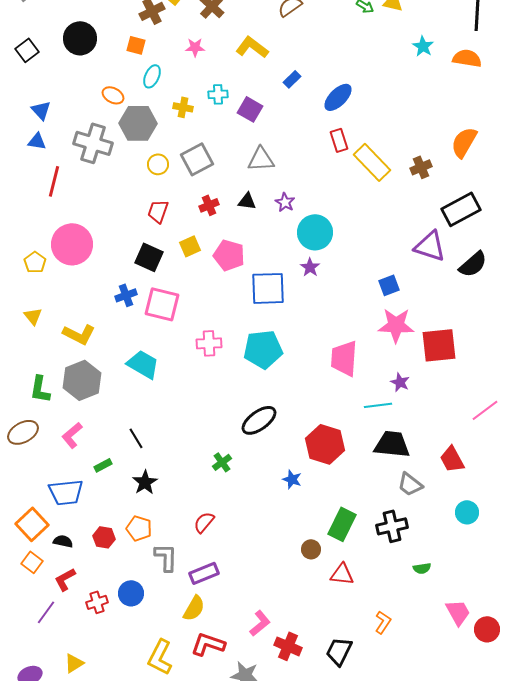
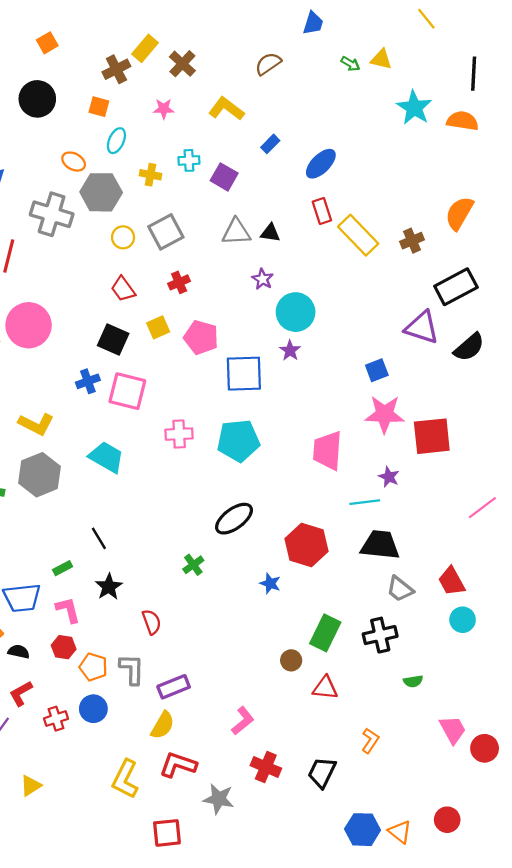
cyan star: (423, 46) -> (414, 108), size x1.5
black triangle: (247, 201) -> (270, 233), moved
red trapezoid: (158, 211) -> (123, 289), turned -55
pink L-shape: (72, 435) -> (68, 610), moved, turned 116
red trapezoid: (452, 459) -> (452, 581), moved
red semicircle: (204, 522) -> (152, 622), moved, turned 120
orange pentagon: (139, 528) -> (93, 667), moved
pink L-shape: (260, 623) -> (243, 721), moved

